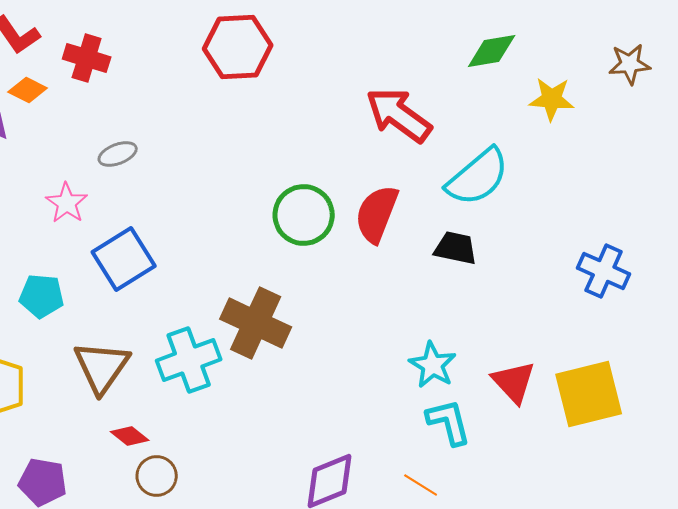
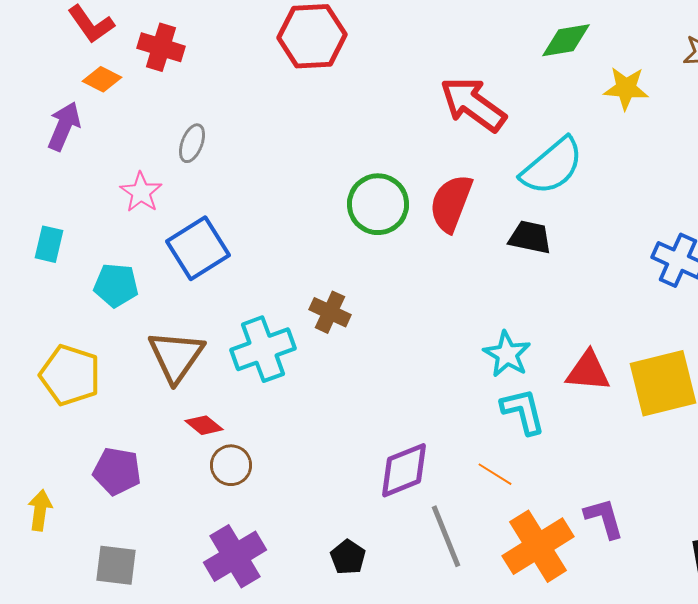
gray ellipse: (118, 154) -> (192, 143), turned -48
brown cross: (256, 323) -> (330, 312), size x0.6
red triangle: (514, 382) -> (588, 371), turned -42

